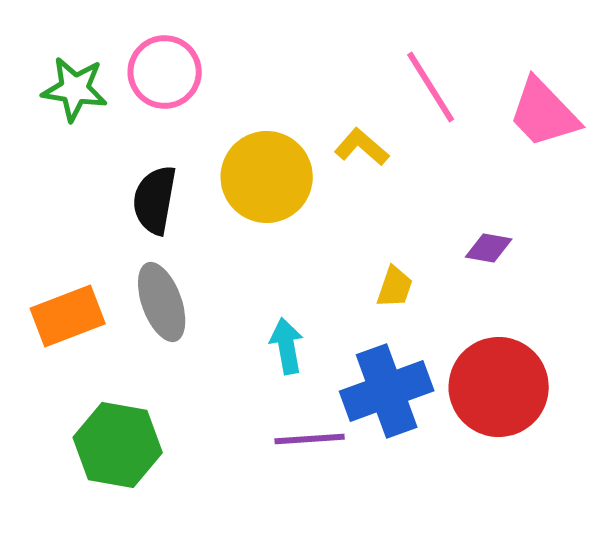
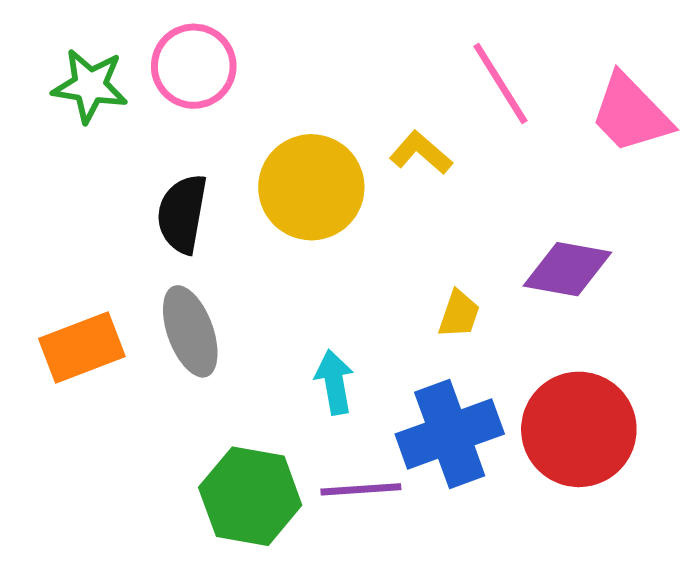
purple diamond: (489, 248) -> (567, 269), size x1.6
green hexagon: (118, 445) -> (250, 496), moved

